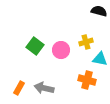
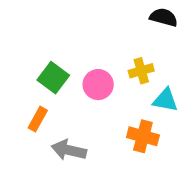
orange rectangle: (19, 88) -> (38, 119), moved

